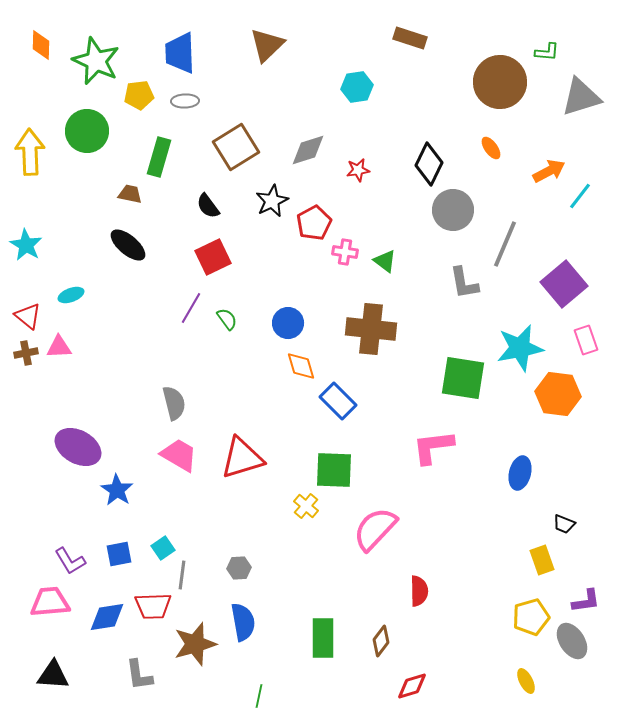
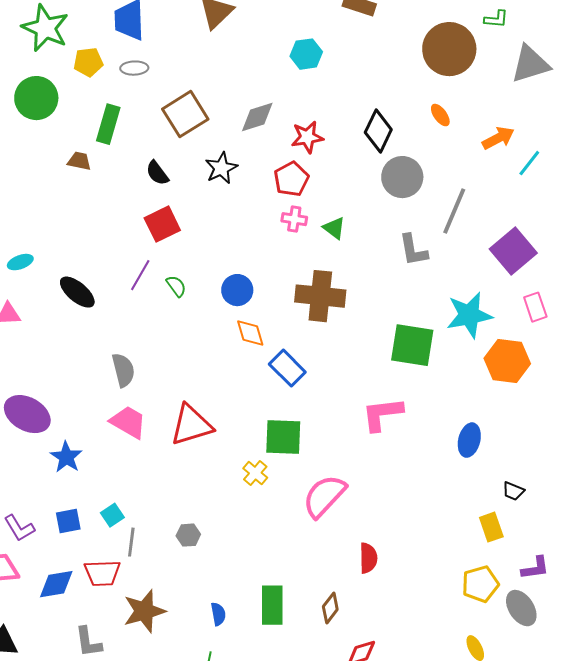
red star: (358, 170) -> (307, 137), size x1.4
red pentagon: (314, 223) -> (291, 179), moved
black ellipse: (128, 245) -> (77, 292), moved
blue semicircle: (243, 622) -> (218, 614), moved, size x0.6

